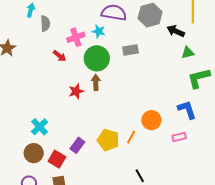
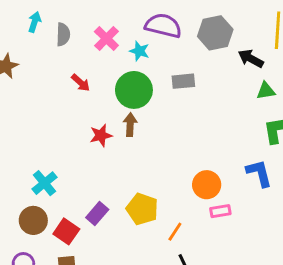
cyan arrow: (31, 10) -> (34, 22), moved
pink cross: (76, 37) -> (106, 39), moved, turned -30
orange line: (131, 137) -> (175, 232), moved
pink rectangle: (179, 137) -> (220, 211), moved

